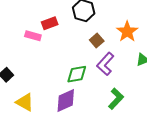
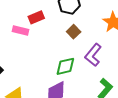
brown square: (97, 41) -> (74, 32), moved

